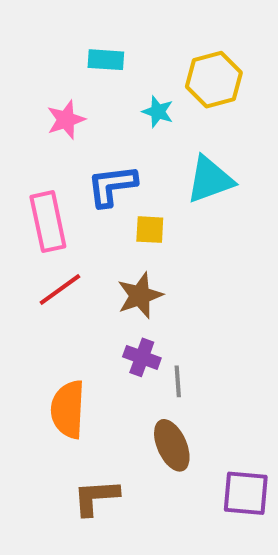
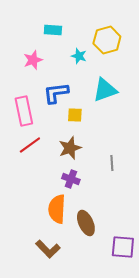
gray line: (178, 381) -> (112, 163), moved
orange semicircle: (68, 409) -> (57, 209), moved
brown L-shape: (96, 497) -> (48, 249), turned -130

